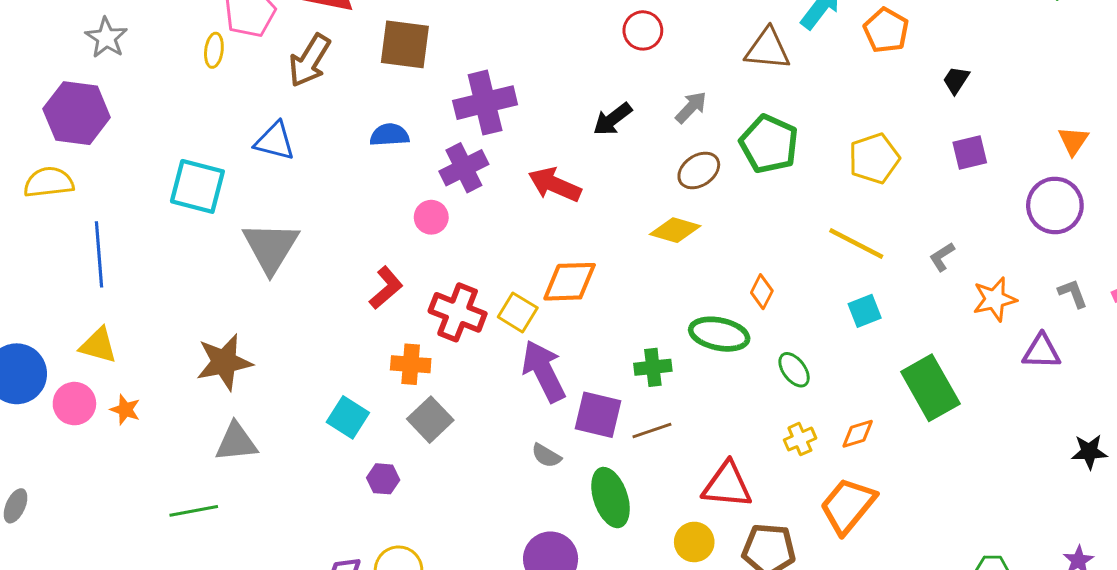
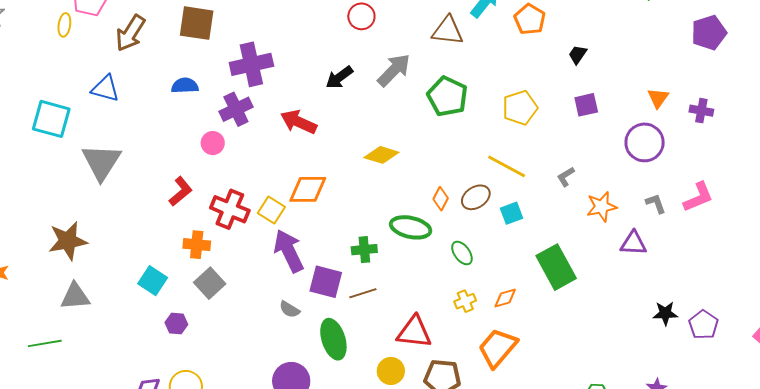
gray arrow: (691, 107) -> (394, 70), size x1.5
brown ellipse: (699, 170) -> (476, 197), moved

